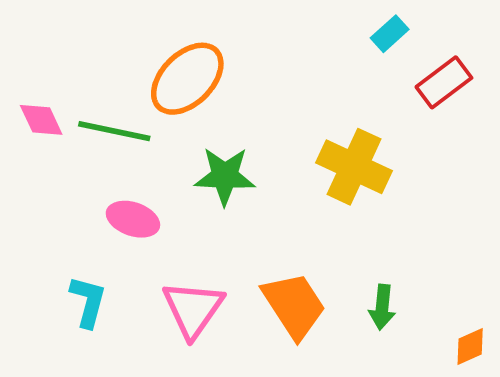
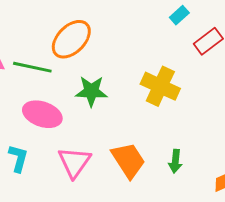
pink ellipse: (133, 219) -> (42, 114), size x1.4

